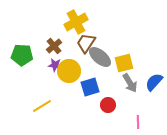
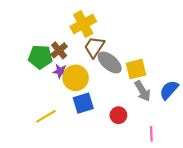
green pentagon: (22, 55) -> (40, 57), moved
blue square: (90, 87) -> (83, 103), moved

